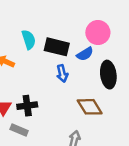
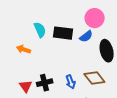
blue arrow: (62, 73) -> (71, 82), moved

